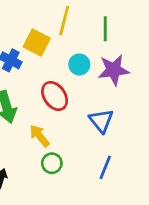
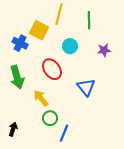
purple star: (114, 70) -> (104, 50), moved, size x0.6
blue line: (105, 167) -> (64, 133), moved

